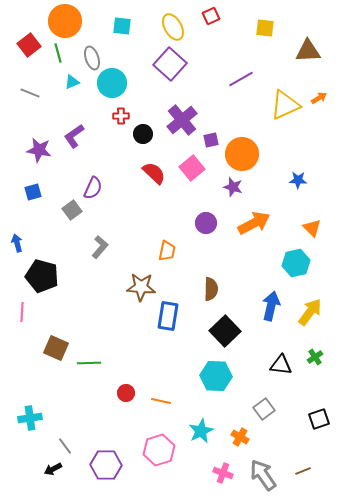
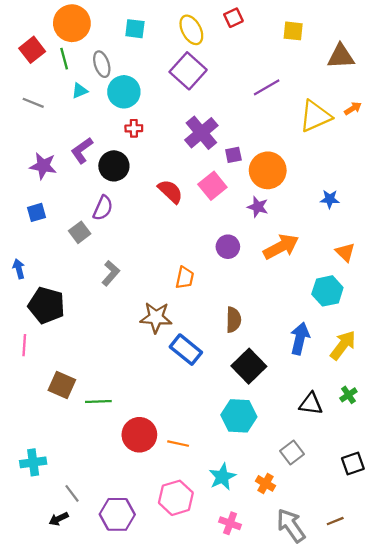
black circle: (143, 134) -> (114, 166), moved, size x1.4
blue rectangle: (168, 316) -> (186, 350), turned -60
red circle: (126, 393) -> (139, 435), size x1.8
pink cross: (223, 473) -> (230, 523), moved

